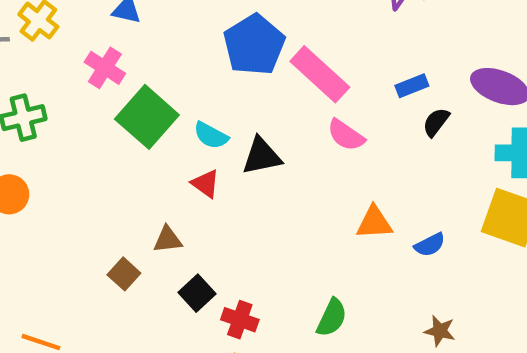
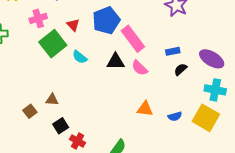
pink cross: (105, 68) -> (38, 18), turned 30
black triangle: (262, 156) -> (116, 62), moved
red triangle: (206, 184) -> (73, 25), moved
blue semicircle: (430, 245) -> (175, 116), moved

